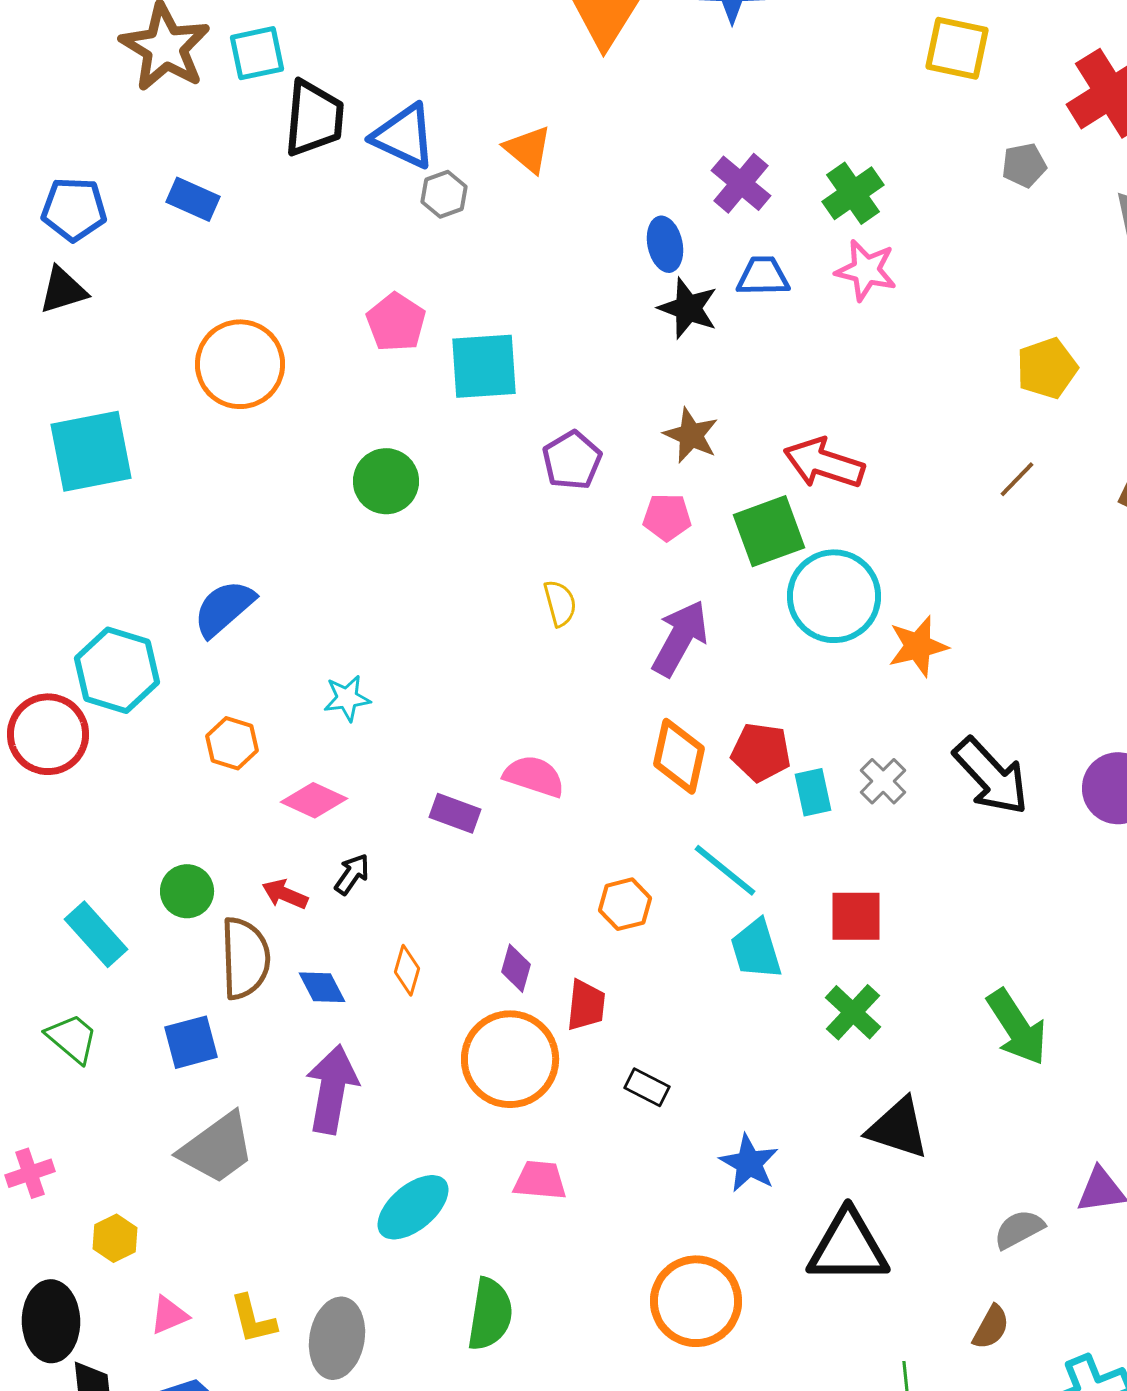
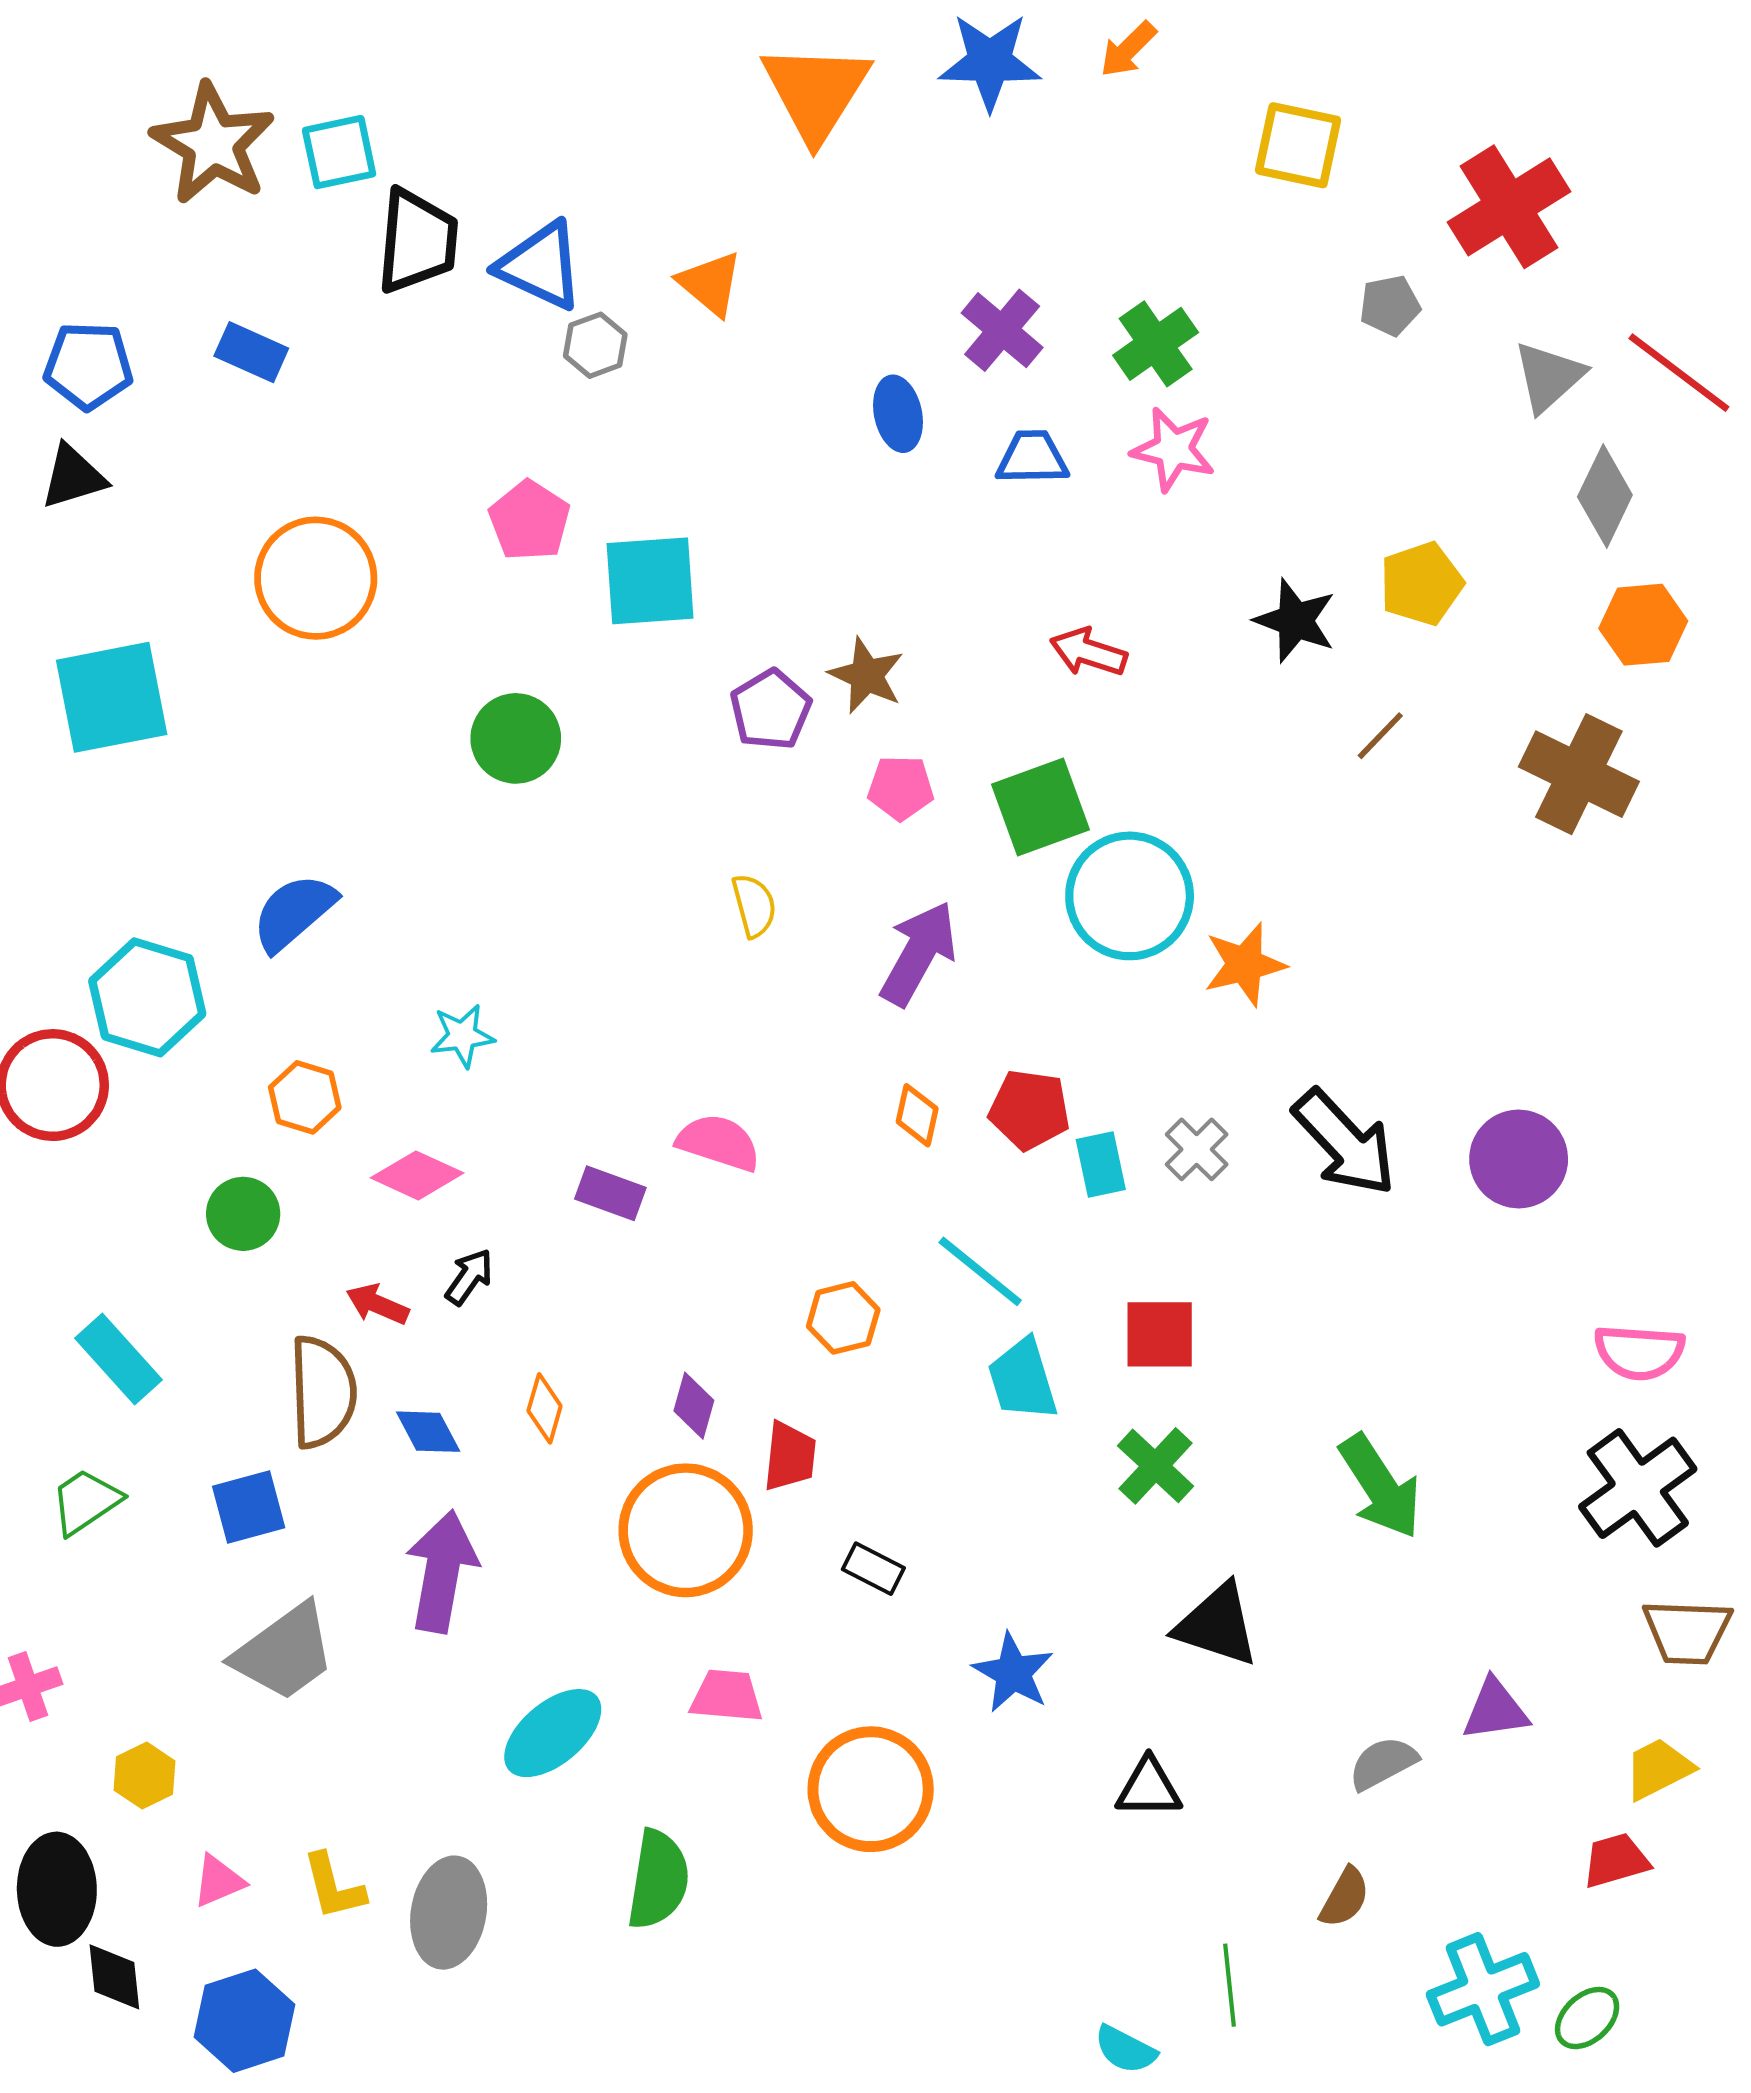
black star: (688, 308) -> (1295, 621), moved
brown star: (691, 435) -> (866, 675), moved
red arrow: (824, 463) -> (1088, 652), moved, size x0.7
orange diamond: (679, 756) -> (917, 1115), size x0.6
green circle: (187, 891) -> (243, 1214), moved
green trapezoid: (72, 1038) -> (86, 1502), turned -74
black triangle: (848, 1247) -> (1149, 1788), size x0.6
orange circle: (696, 1301) -> (871, 1789), moved

